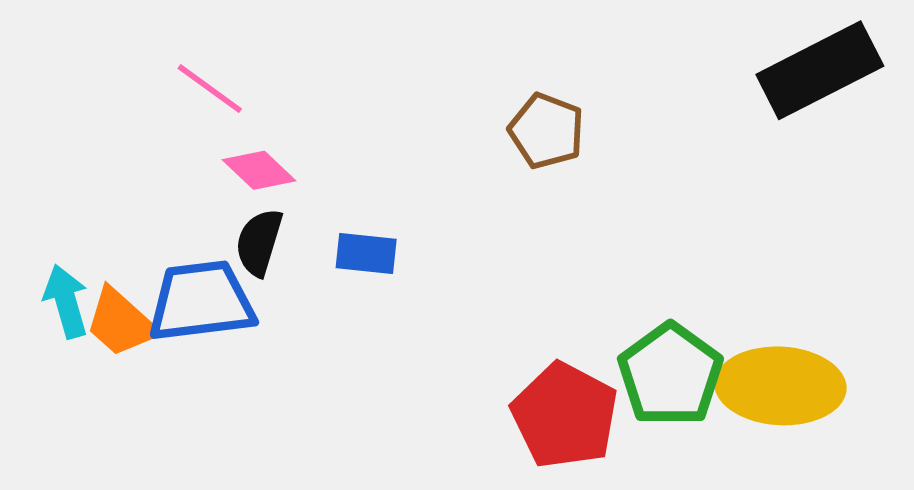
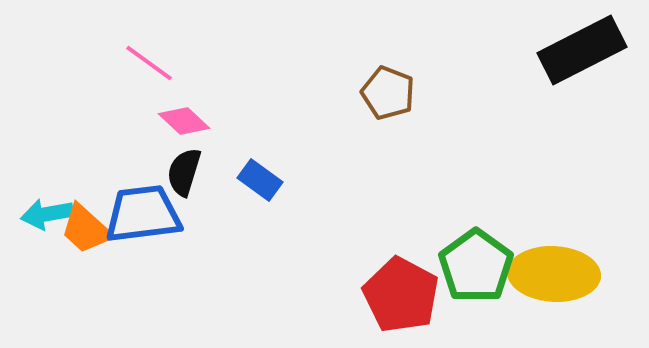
blue rectangle: (366, 253) -> (260, 180), turned 30
cyan arrow: (66, 301) -> (47, 214), turned -84

